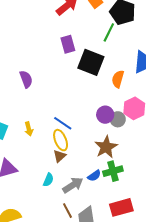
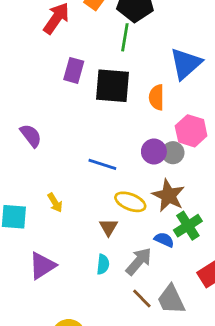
purple rectangle: (68, 44) -> (74, 70), turned 48
blue line: (63, 123) -> (102, 164), moved
yellow ellipse: (61, 140) -> (130, 202), moved, turned -30
blue semicircle: (94, 176) -> (164, 240), turned -104

